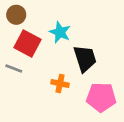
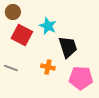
gray line: (14, 68) -> (11, 68), moved

